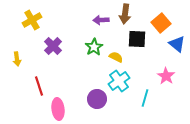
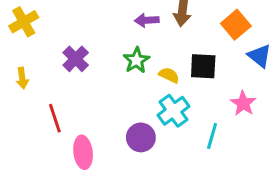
yellow cross: (32, 20) -> (24, 22), moved
black square: (137, 39) -> (203, 66), moved

